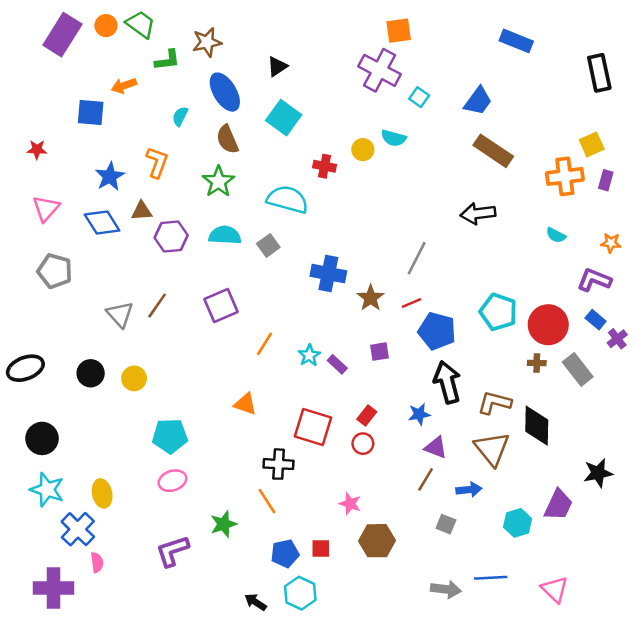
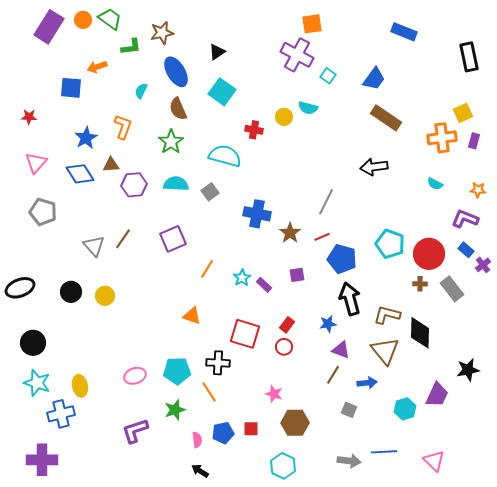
cyan pentagon: (170, 436) -> (177, 371), moved
blue cross: (78, 529) -> (61, 414), turned 32
pink semicircle: (97, 562) -> (197, 440), moved
cyan hexagon: (300, 593) -> (283, 466), moved

